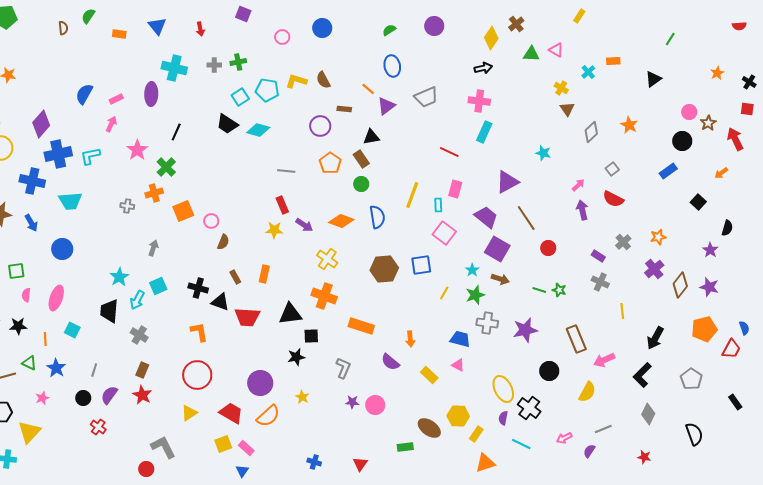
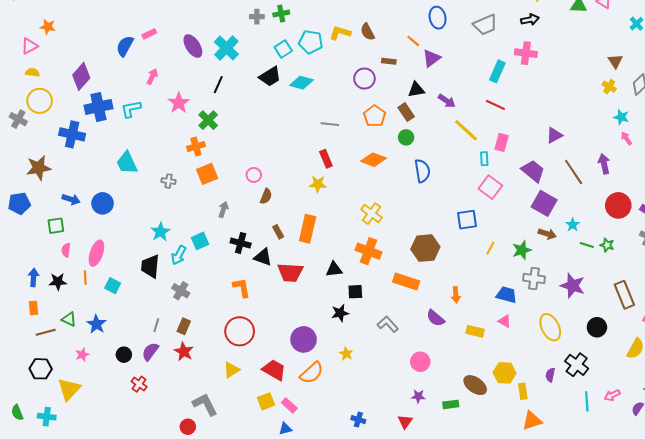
cyan cross: (174, 68) -> (226, 48), moved, turned 30
yellow cross: (561, 88) -> (609, 87), moved
purple ellipse: (151, 94) -> (193, 46), turned -35
gray trapezoid: (426, 97) -> (485, 25), moved
pink rectangle: (116, 99) -> (149, 34), moved
black trapezoid: (227, 124) -> (270, 76), turned -65
cyan rectangle: (484, 132) -> (497, 71), moved
cyan star: (543, 153) -> (621, 117), moved
purple triangle: (507, 182) -> (554, 135), size x0.7
pink arrow: (578, 185) -> (626, 138), turned -80
yellow line: (412, 195) -> (466, 130), moved, turned -68
cyan trapezoid: (70, 201) -> (127, 163), moved, turned 70
gray cross: (127, 206) -> (169, 181), moved
purple arrow: (582, 210) -> (604, 164), moved
orange square: (183, 211) -> (207, 174), moved
orange diamond: (341, 221) -> (374, 160), moved
blue arrow: (31, 223) -> (71, 199), moved, turned -42
purple arrow: (304, 225) -> (447, 101), moved
gray arrow: (153, 248) -> (223, 209), moved
red circle: (548, 248) -> (618, 205), moved, size x1.6
brown hexagon: (384, 269) -> (425, 248), moved
cyan star: (472, 270) -> (573, 225), moved
orange rectangle: (264, 274) -> (308, 229), size x1.5
black triangle: (290, 314) -> (334, 269), size x0.7
purple star: (525, 330) -> (573, 286), turned 30
orange line: (45, 339) -> (85, 277), moved
gray L-shape: (343, 368) -> (388, 324), turned -65
gray line: (94, 370) -> (156, 325), moved
yellow rectangle: (429, 375) -> (475, 331), turned -30
yellow ellipse: (503, 389) -> (550, 327), moved
purple star: (352, 402) -> (418, 396), moved
yellow rectangle: (476, 434) -> (523, 391), turned -42
cyan line: (521, 444) -> (587, 401), moved, turned 60
blue triangle: (242, 471) -> (285, 429), turned 40

